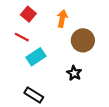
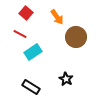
orange arrow: (62, 19) -> (57, 17), turned 133
black star: (74, 73) -> (66, 79), moved

